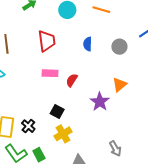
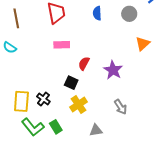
red semicircle: (72, 80) -> (84, 63), moved
orange triangle: (120, 85) -> (143, 44), moved
gray arrow: (115, 149) -> (121, 107), moved

